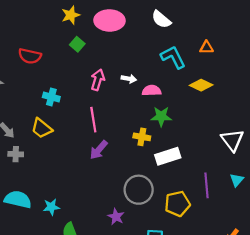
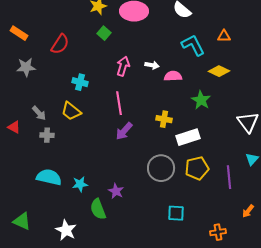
red semicircle: (30, 56) -> (60, 44), turned -70
green star: (161, 116) -> (201, 100), moved, turned 30
purple line: (207, 185) -> (229, 177), moved
yellow pentagon: (177, 204) -> (197, 168), moved
purple star: (116, 217) -> (116, 191), moved

